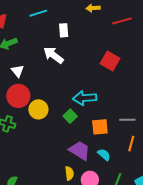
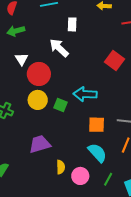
red circle: (18, 96) -> (39, 74), moved
green square: (70, 116) -> (60, 105), moved, turned -32
purple trapezoid: (80, 150) -> (40, 144), moved, turned -55
cyan semicircle: (104, 155) -> (97, 153), size x1.5

